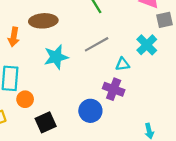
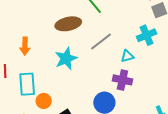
brown ellipse: (43, 21) -> (68, 24), moved
cyan cross: (147, 45) -> (147, 35), turned 30

